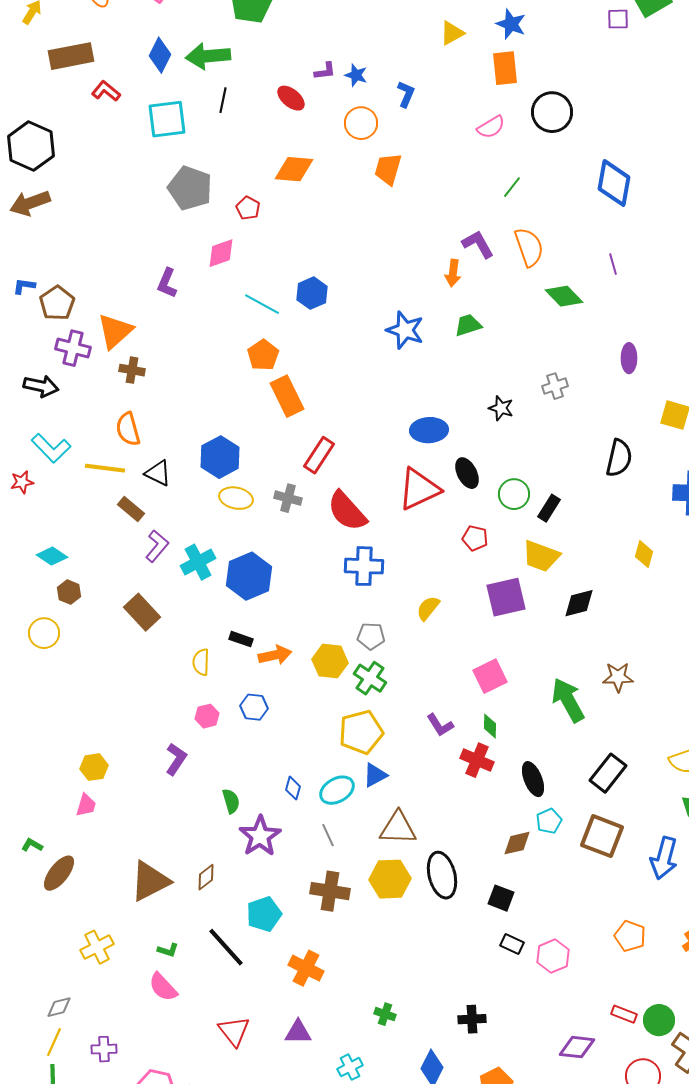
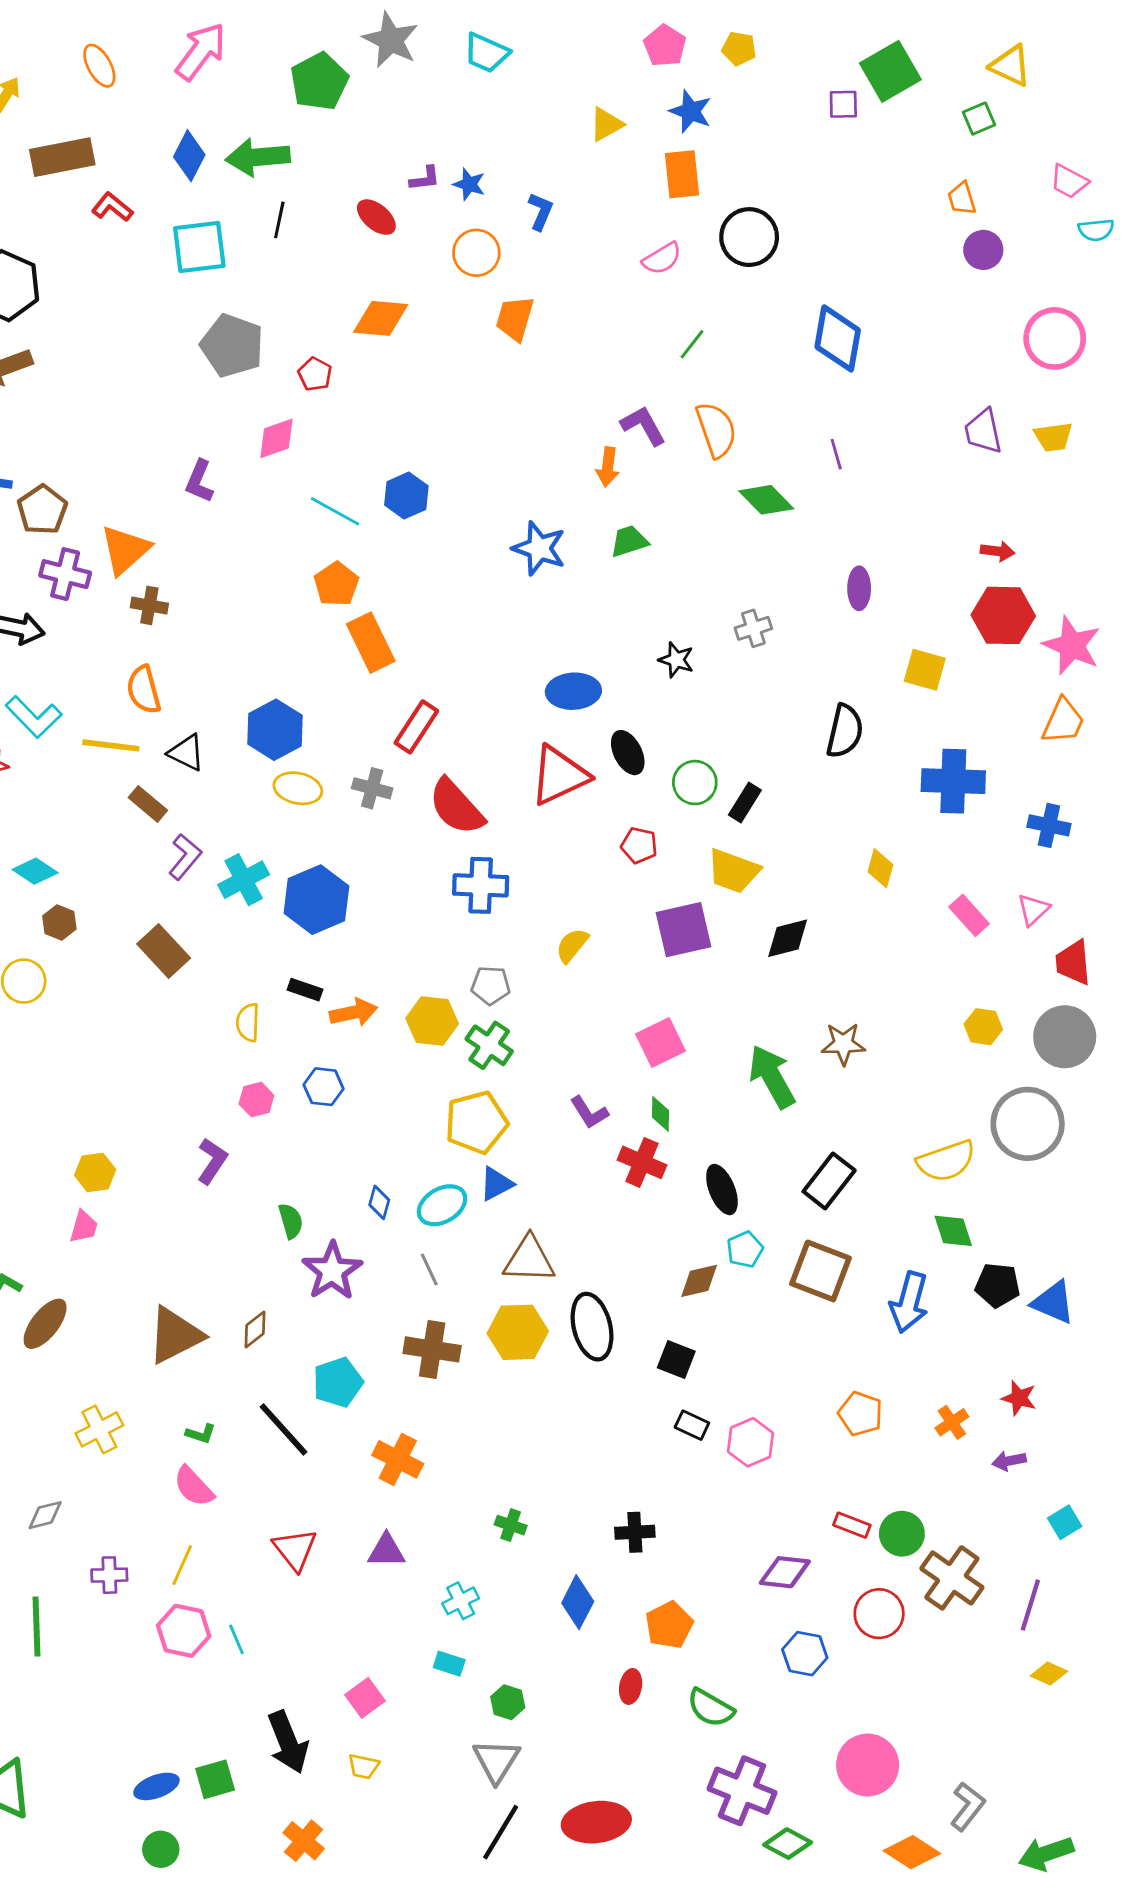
yellow line: (54, 1042) -> (182, 1565), moved

